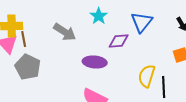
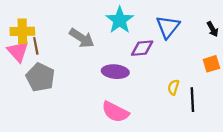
cyan star: (99, 16) -> (120, 20), size x1.4
yellow semicircle: (147, 76) -> (173, 87), size x0.6

